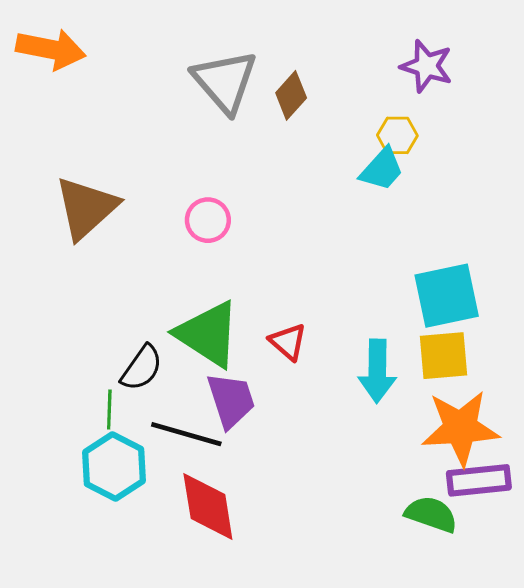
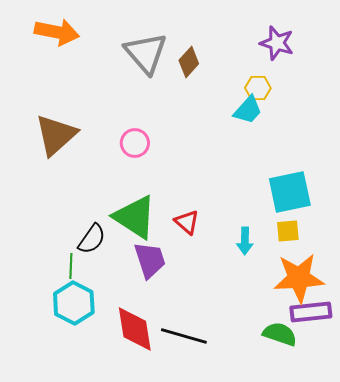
orange arrow: (51, 49) -> (57, 32), moved
yellow square: (443, 356) -> (288, 231), size x0.7
cyan arrow: (377, 371) -> (245, 241), size x0.7
black line: (186, 434) -> (184, 336), moved

